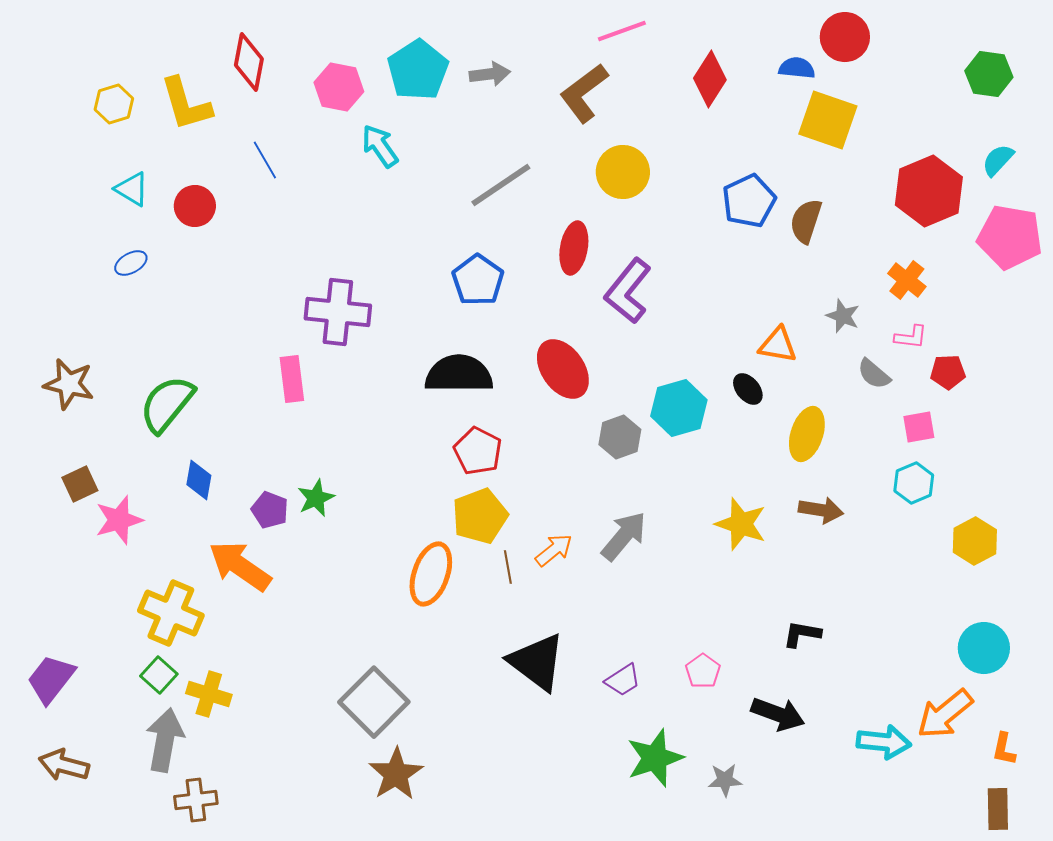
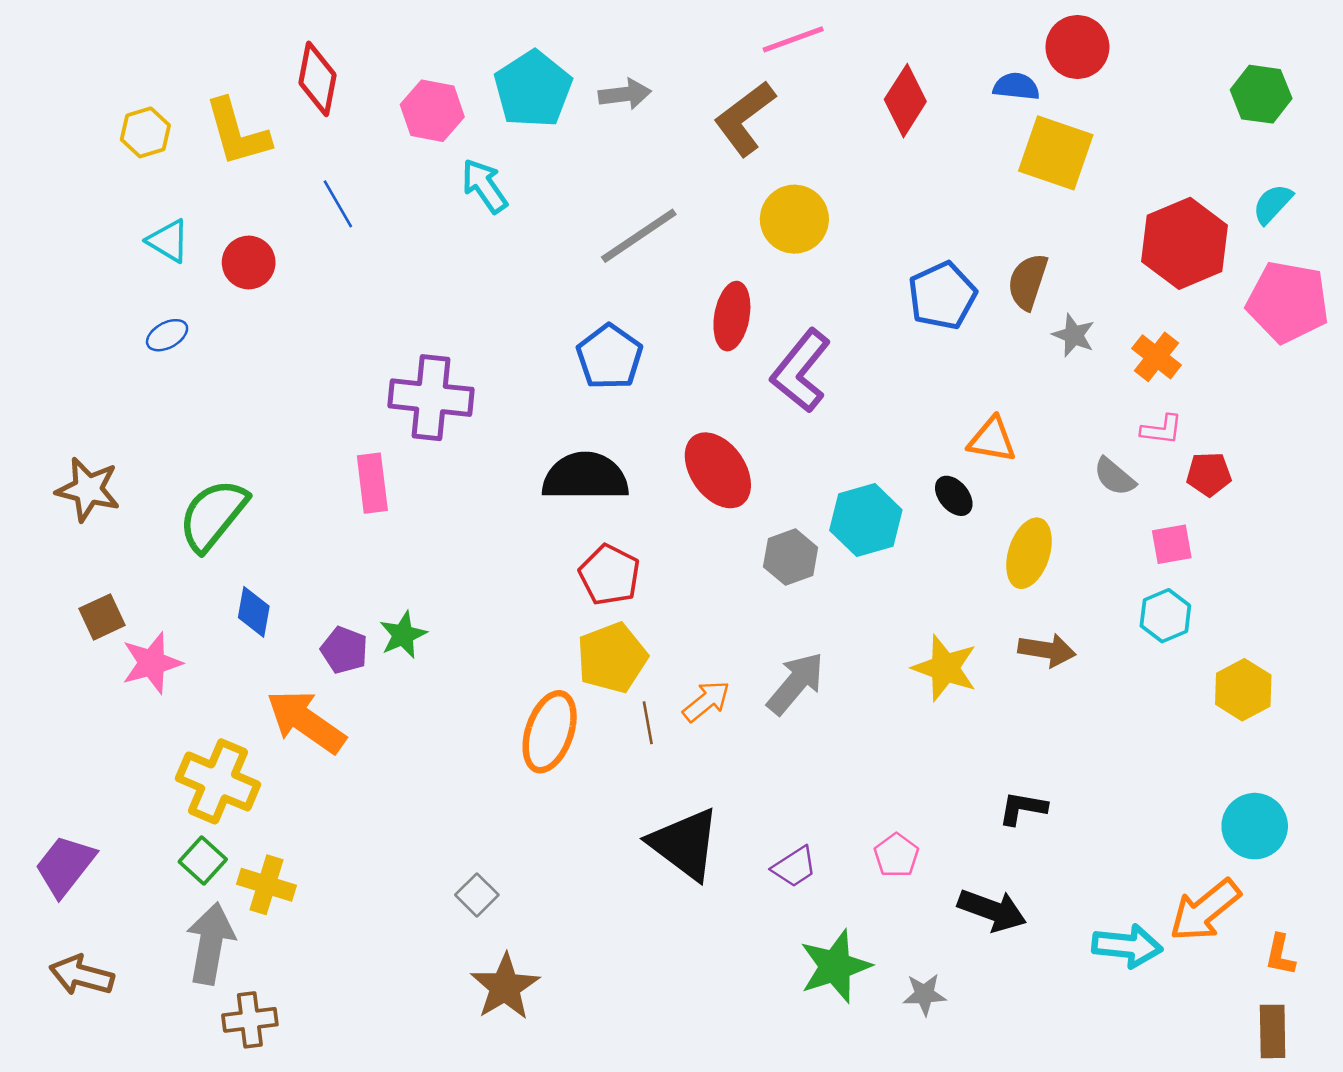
blue pentagon: (749, 201) -> (942, 296), moved
gray star: (843, 316) -> (1074, 335), moved
gray square: (374, 702) -> (477, 895), size x0.5

